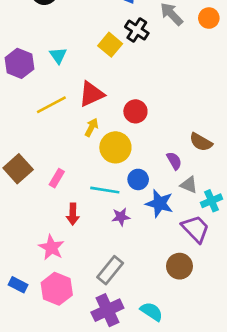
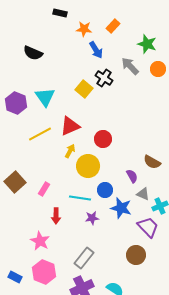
cyan triangle: (58, 55) -> (45, 97), size x1.5
blue rectangle: (18, 285) -> (15, 277), moved

